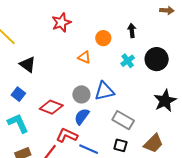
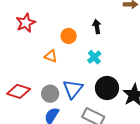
black circle: (157, 59) -> (107, 88), moved
blue triangle: (104, 91) -> (73, 89), turned -35
red diamond: (51, 107) -> (19, 91), moved

